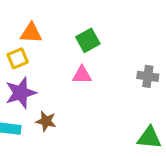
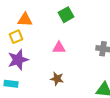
green square: (88, 40) -> (66, 15), moved
brown star: (46, 121) -> (57, 79), moved

